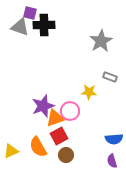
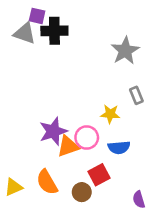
gray rectangle: (110, 77) -> (136, 95), turned 48
red square: (59, 136) -> (99, 175), moved
blue semicircle: (114, 139) -> (119, 147), moved

